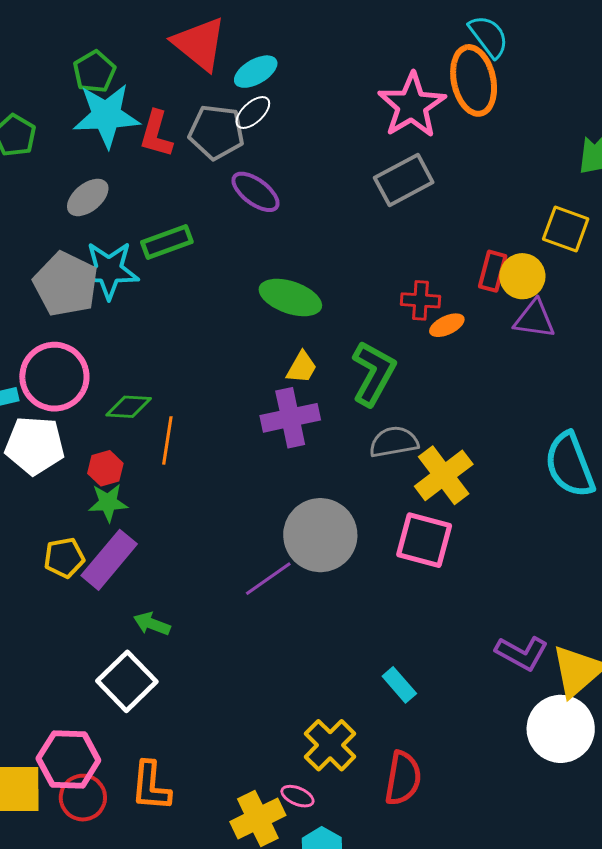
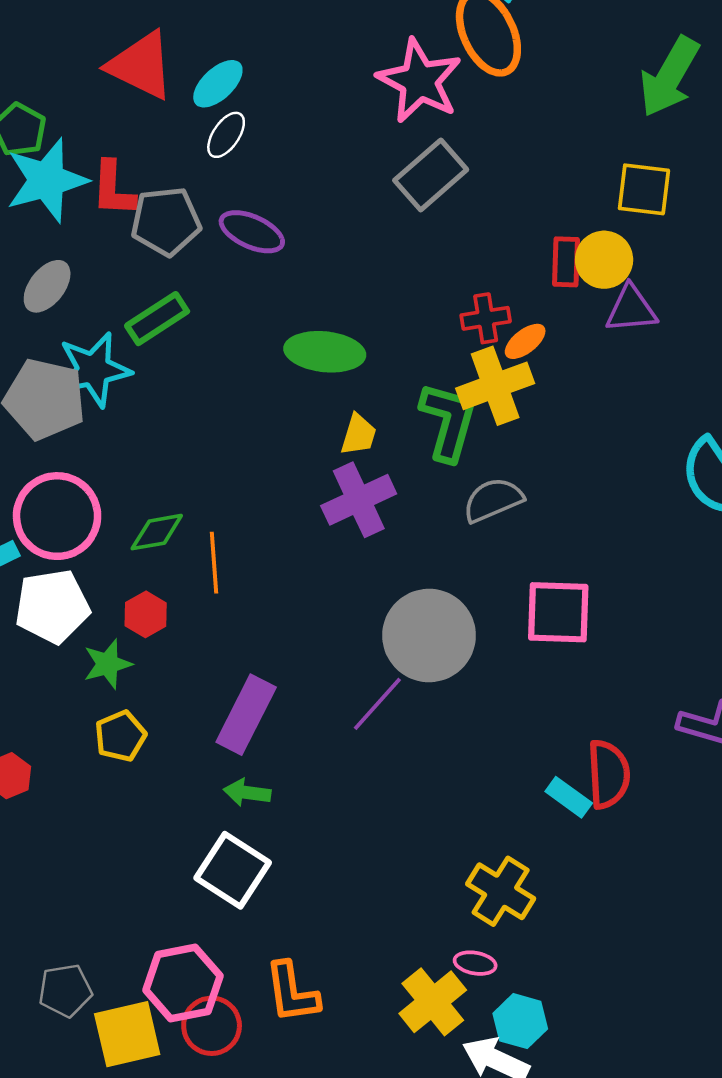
gray pentagon: (216, 132) -> (166, 221), moved
yellow cross: (444, 475) -> (495, 386), moved, turned 30
green star: (108, 503) -> (108, 664), moved
purple rectangle: (109, 560) -> (246, 715), moved
red semicircle: (403, 778) -> (608, 774), moved

